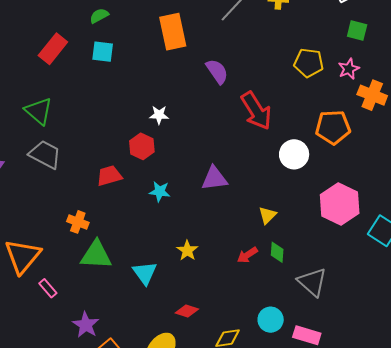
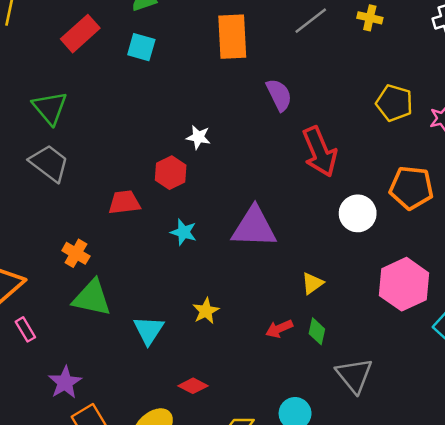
purple triangle: (214, 179) -> (254, 227), size x1.4

